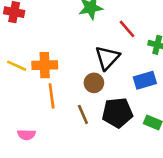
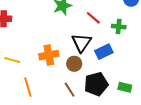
orange cross: (45, 65) -> (49, 55), moved
blue rectangle: (145, 80) -> (104, 52), moved
orange line: (52, 96) -> (28, 87), moved

